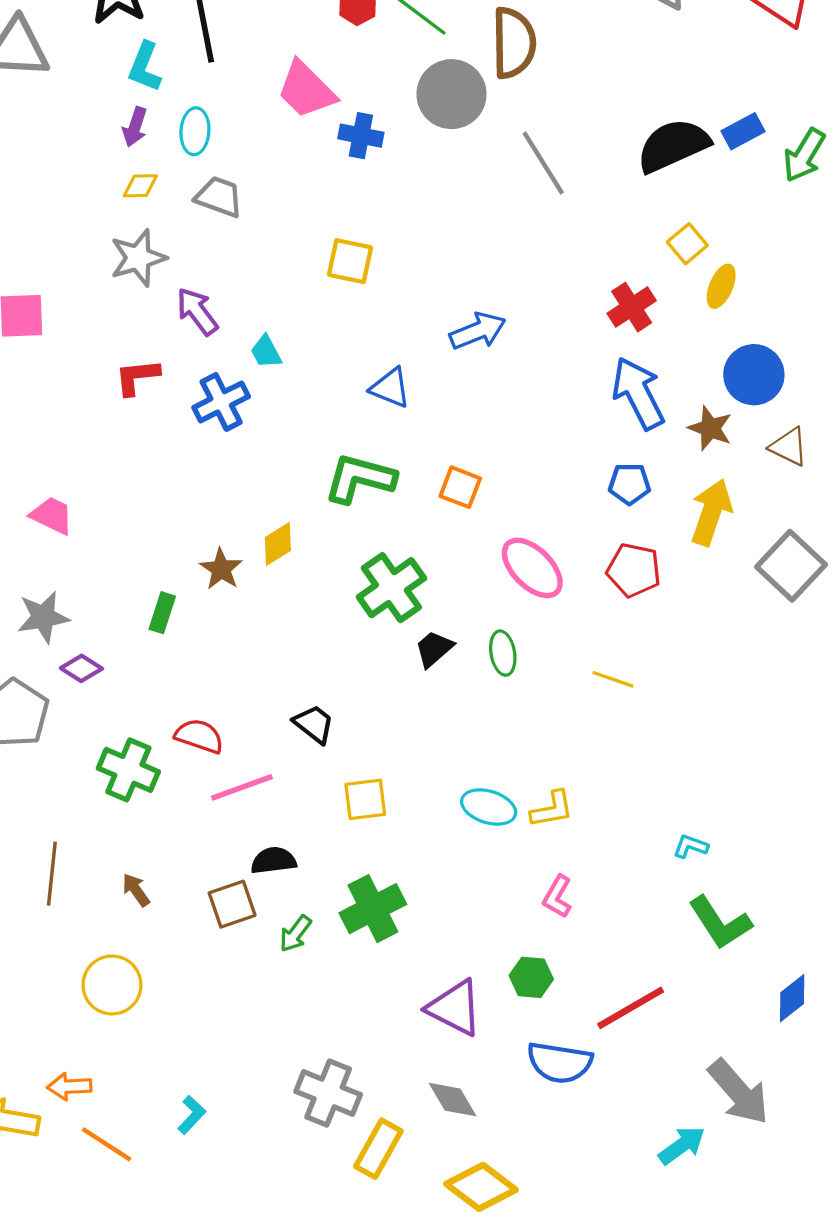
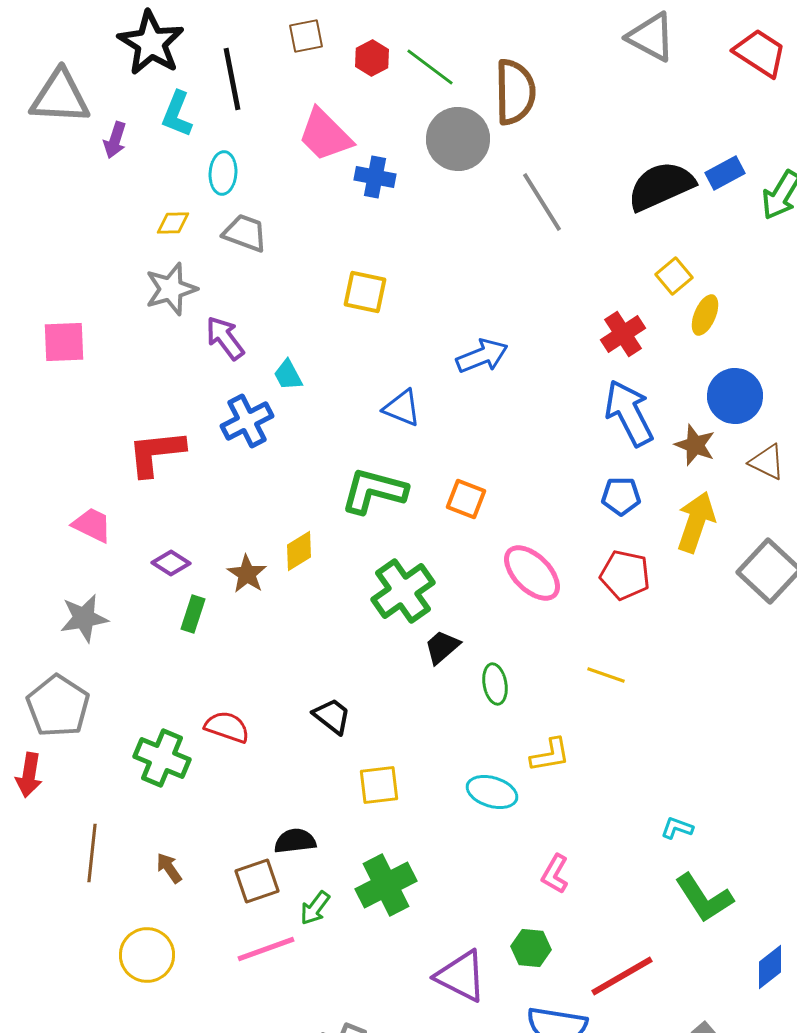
purple arrow: (135, 127) -> (115, 140), moved
red L-shape: (137, 377) -> (156, 453), moved, size x1.4
green ellipse: (503, 653) -> (495, 684), moved
purple diamond: (81, 668) -> (171, 563), moved
pink line: (242, 787) -> (266, 949), moved
yellow L-shape: (552, 809) -> (550, 755), moved

